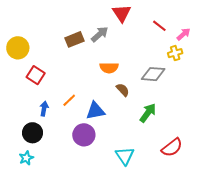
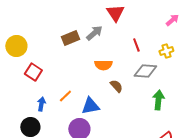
red line: (159, 26) -> (136, 45), moved, turned 32
pink arrow: (184, 34) -> (172, 20), moved
green arrow: (148, 113) -> (158, 100), moved, turned -30

